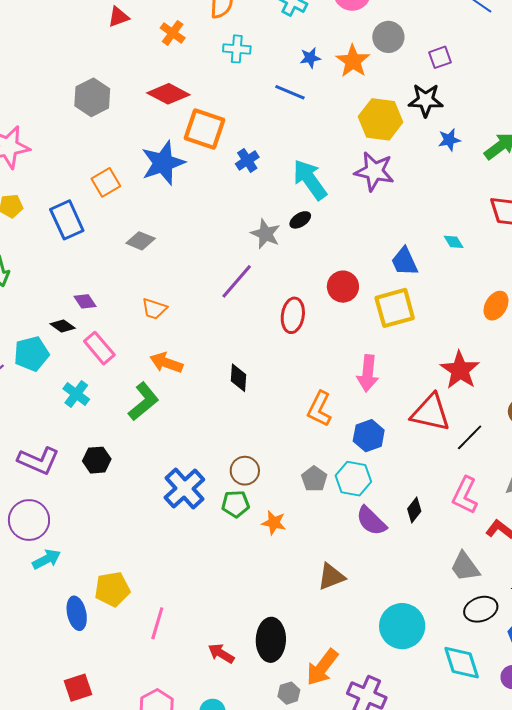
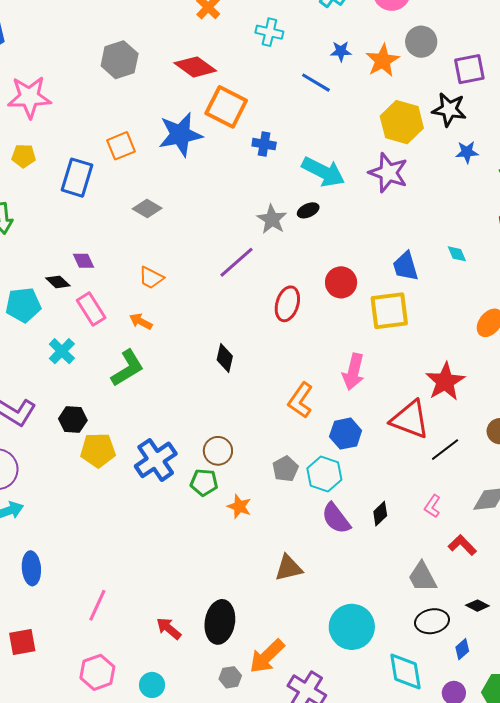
purple square: (440, 57) -> (469, 69), size x1.4
blue cross: (247, 160) -> (264, 144), turned 35
cyan arrow: (310, 180) -> (323, 172), turned 144
blue rectangle: (67, 220) -> (77, 178), turned 33
orange arrow: (166, 363) -> (141, 321), moved, size x0.7
pink L-shape: (465, 495) -> (432, 506), size x0.6
yellow pentagon: (112, 589) -> (98, 450), moved
pink line: (157, 623) -> (97, 605), moved

